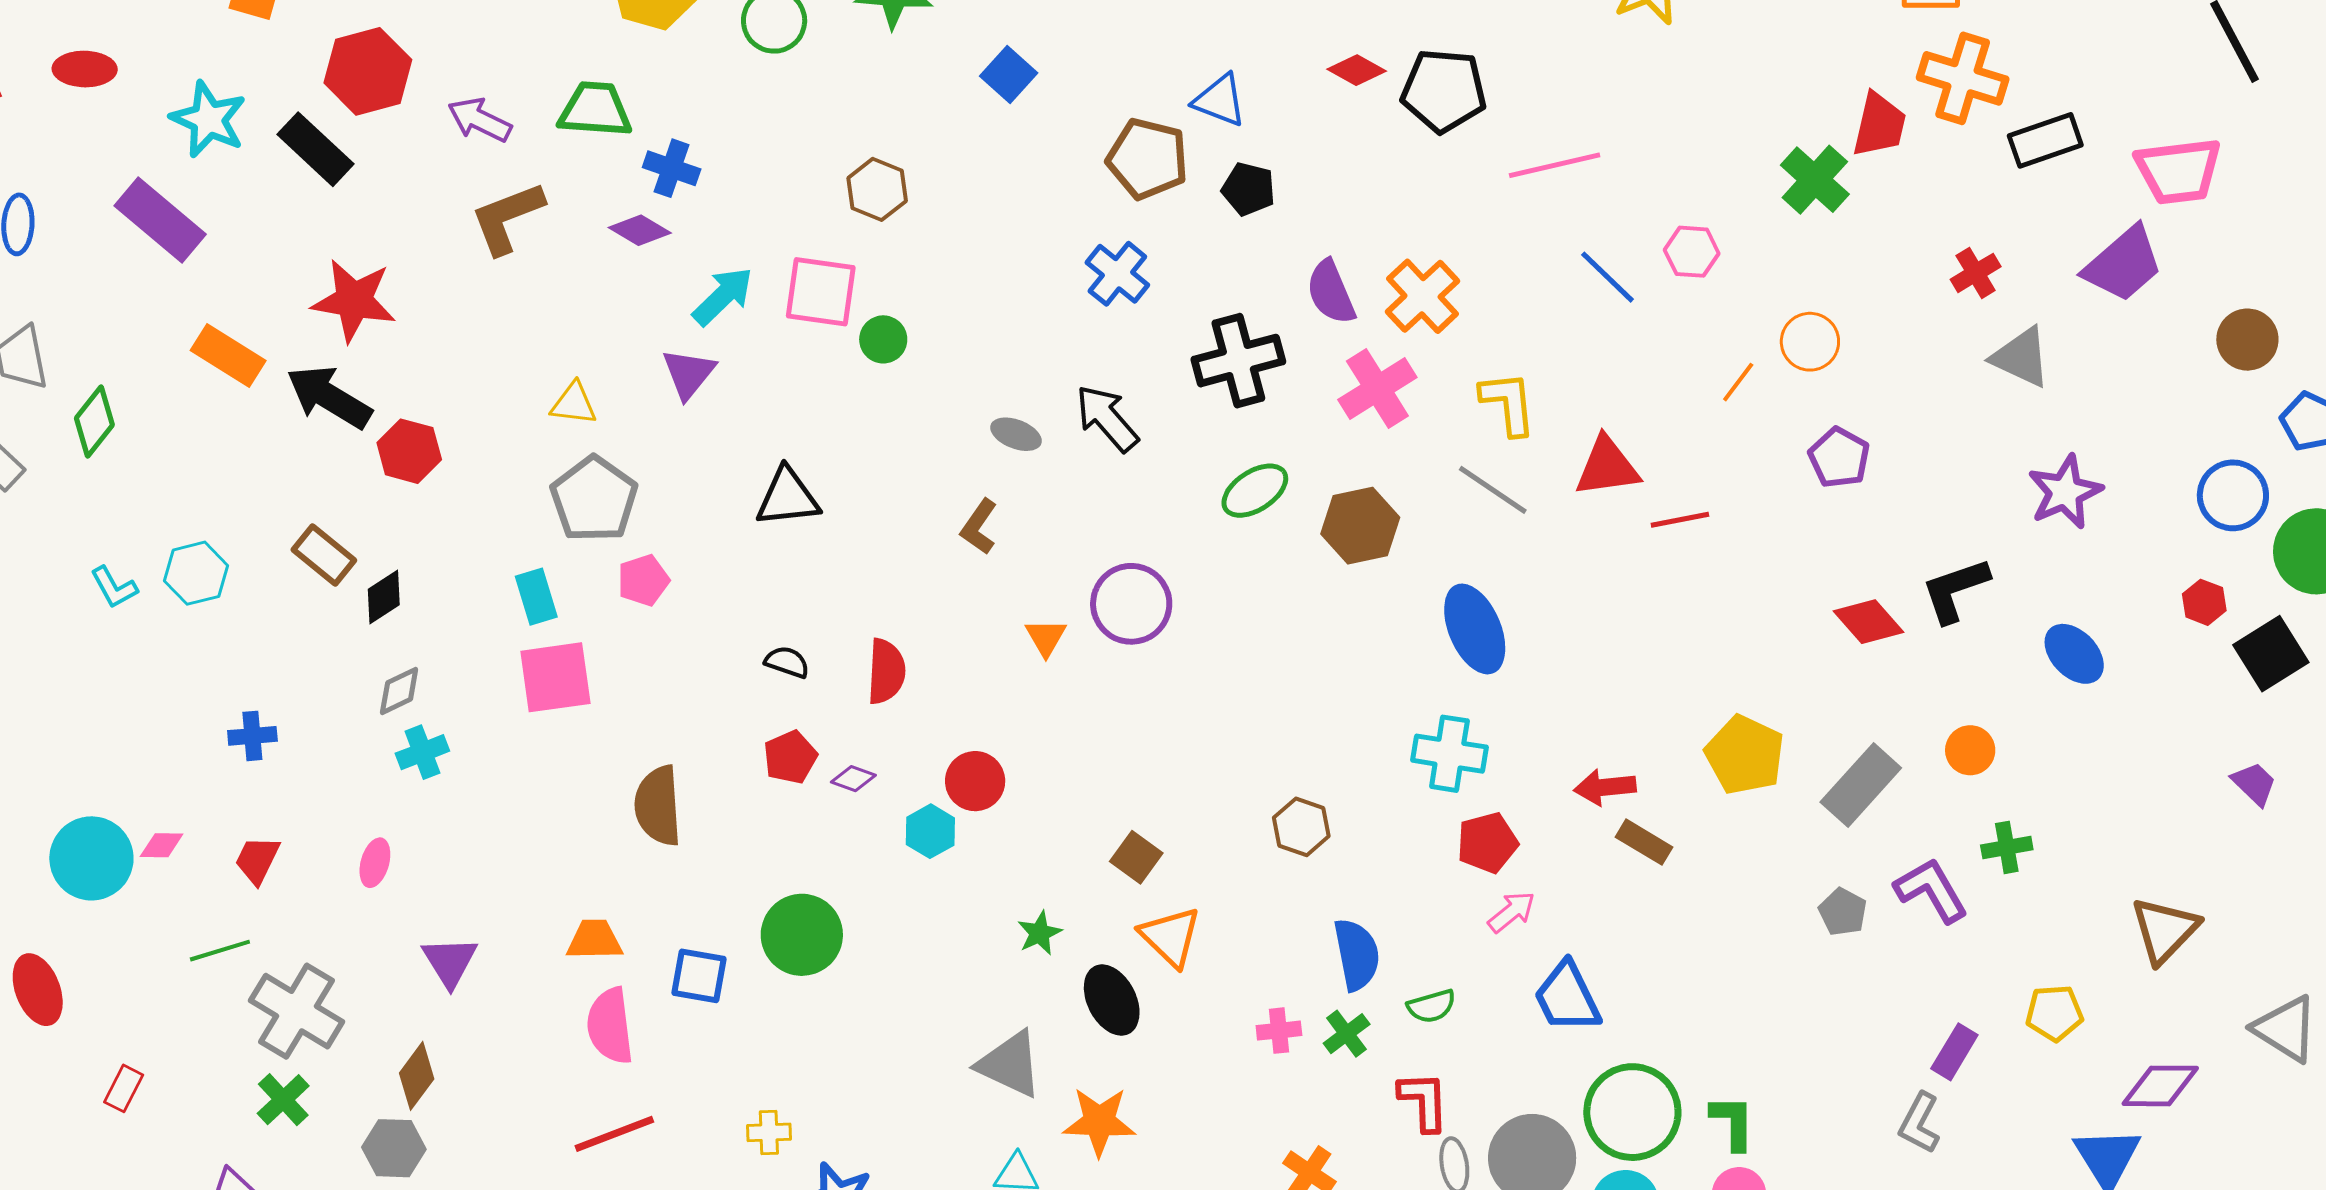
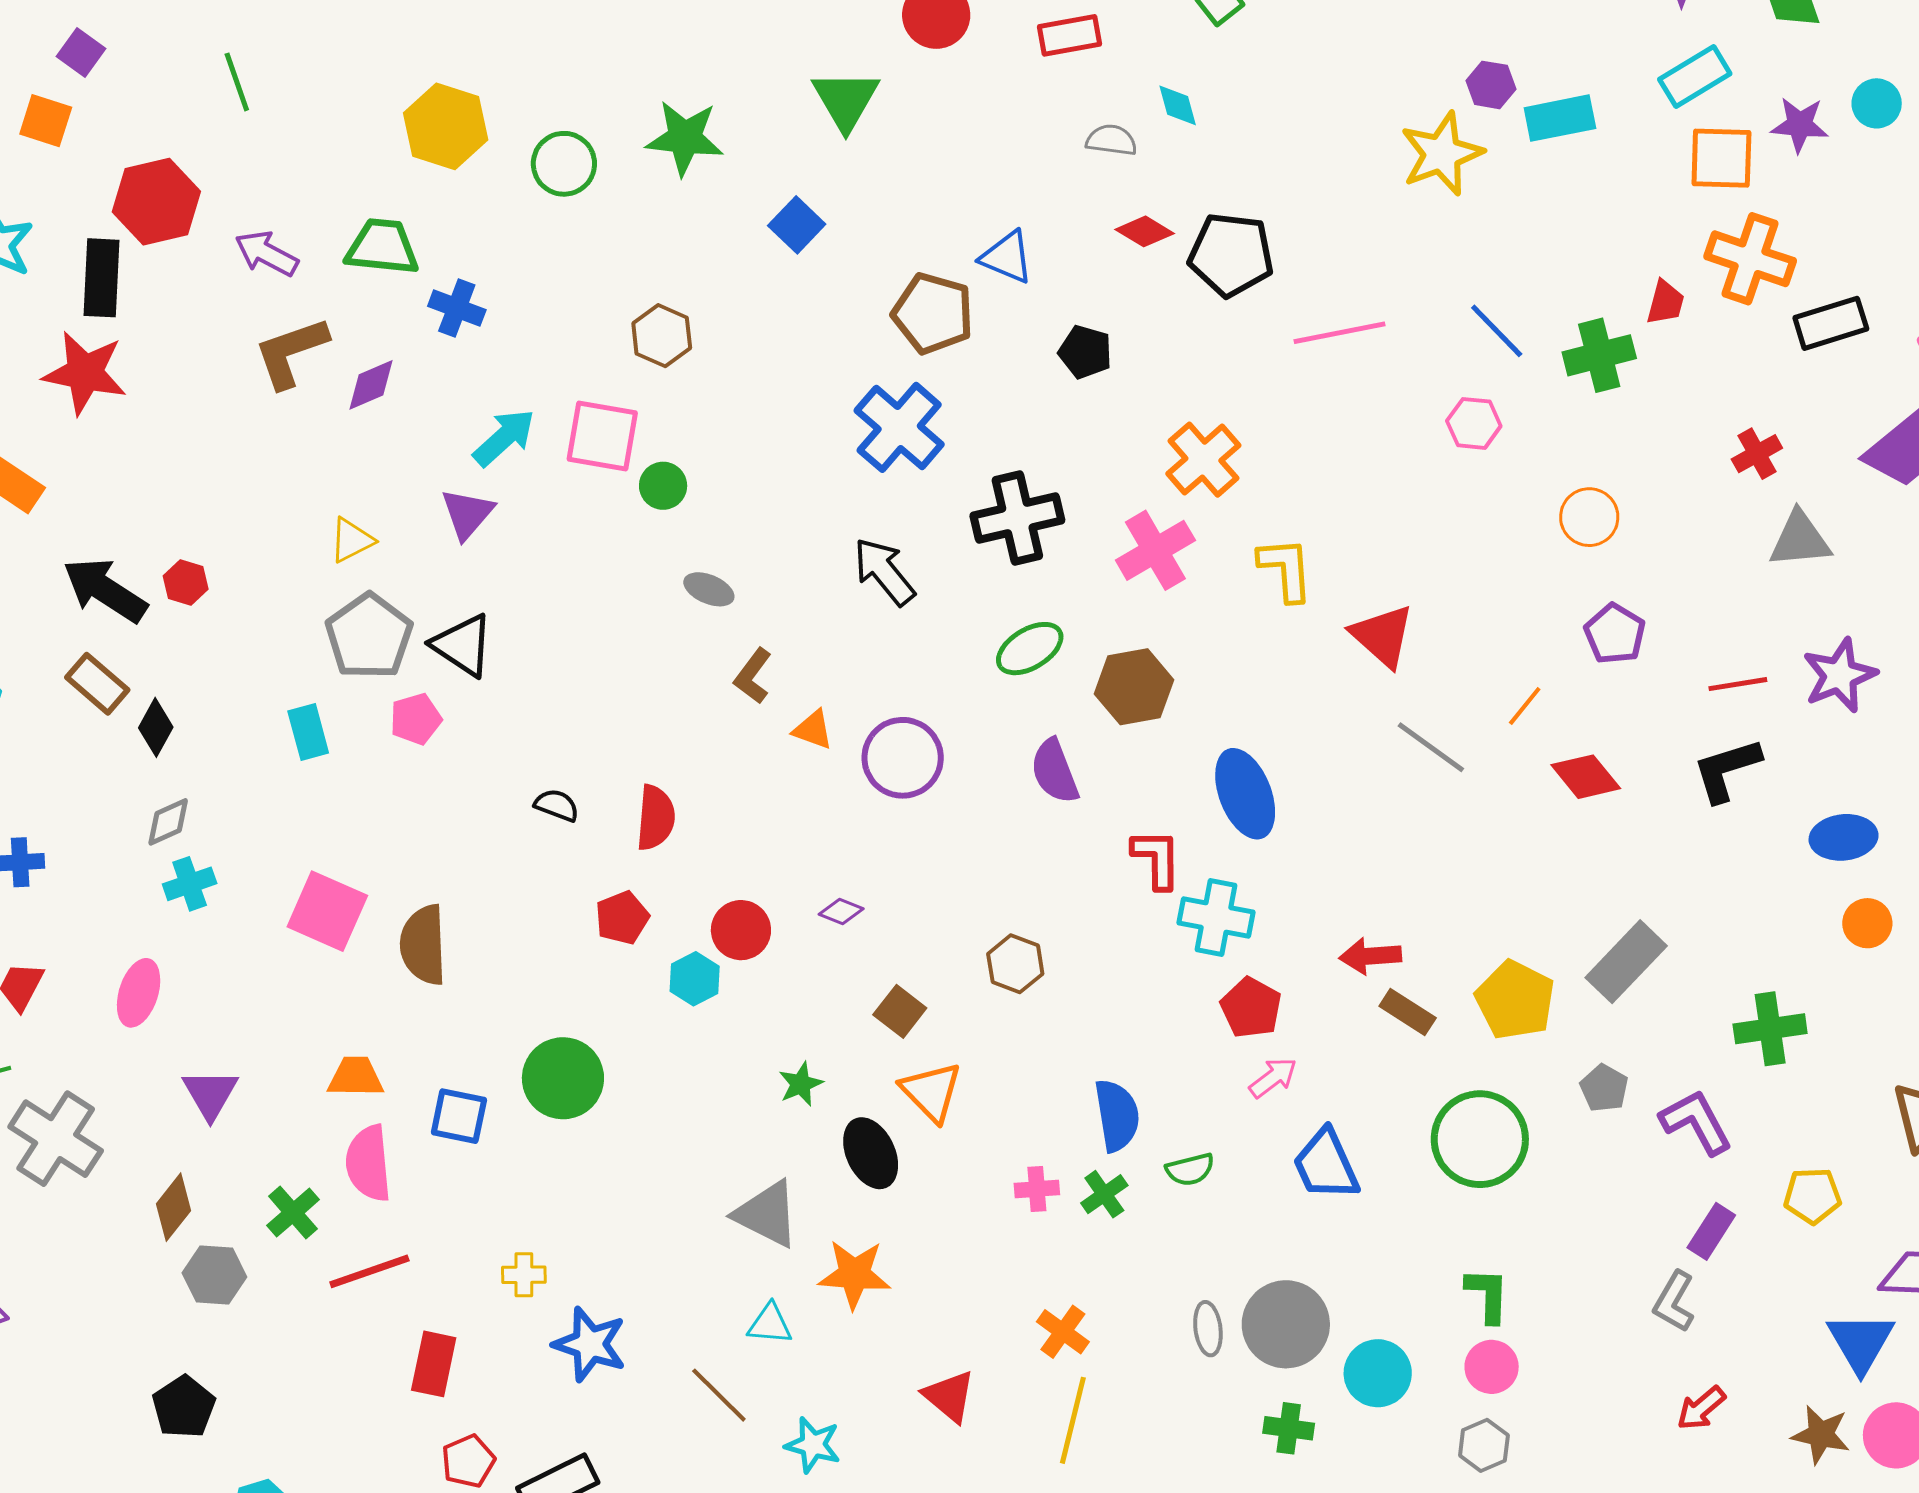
red trapezoid: (1879, 125) -> (1665, 303), size x0.7
black rectangle: (315, 149) -> (102, 278), turned 48
green cross: (1815, 180) -> (1599, 355), turned 32
black pentagon: (1249, 189) -> (1085, 352), moved
purple diamond: (640, 230) -> (371, 385), moved, turned -56
blue cross: (1117, 274) -> (899, 427), size x1.4
blue line: (1608, 277) -> (1497, 331), moved
purple semicircle: (1331, 292) -> (1055, 771), moved
red star: (354, 300) -> (85, 373), moved
gray triangle: (2021, 357) -> (1800, 539), turned -32
orange line: (1738, 382) -> (1525, 706), moved
black arrow: (329, 397) -> (105, 590), moved
yellow triangle: (574, 404) -> (352, 540), turned -36
gray ellipse: (1016, 434) -> (709, 589), moved
red hexagon: (409, 451) -> (186, 583), size x0.7
red triangle: (1607, 467) -> (1383, 636), turned 48
gray line: (1493, 490) -> (1431, 747), moved
black triangle: (788, 497) -> (463, 645), moved, turned 38
red line: (1680, 520) -> (1738, 684), moved
black diamond: (384, 597) -> (156, 727), turned -30
red diamond: (1869, 622) -> (1586, 777), moved
orange triangle: (1046, 637) -> (813, 730), moved, turned -42
blue ellipse: (2074, 654) -> (1844, 837), turned -54
pink square: (555, 677) -> (327, 911), moved, turned 30
orange circle: (1970, 750) -> (1867, 923), moved
yellow pentagon: (1745, 755) -> (1515, 1000), moved
red pentagon: (790, 757) -> (622, 918), moved
purple diamond: (853, 779) -> (841, 911), moved
brown hexagon: (1301, 827) -> (1015, 964), moved
red pentagon: (1487, 843) -> (1251, 1008), turned -30
green cross: (2007, 847) -> (1770, 1029), size x1.4
pink ellipse: (375, 863) -> (139, 993), size x1.4
purple L-shape: (1931, 890) -> (1696, 1122), moved
green cross: (283, 1100) -> (293, 1213), moved
red L-shape: (1424, 1101) -> (1157, 859), moved
green circle: (1632, 1112) -> (1480, 1139), moved
gray hexagon: (394, 1148) -> (214, 1275), moved

